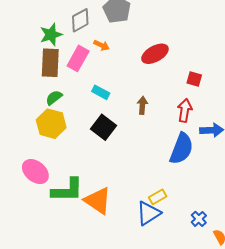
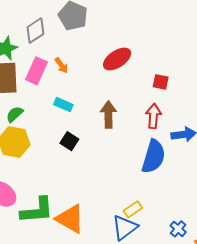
orange arrow: (102, 45) -> (61, 65), moved, turned 35
brown arrow: (142, 105) -> (108, 115), size x1.4
black square: (103, 127) -> (69, 141), size x0.7

